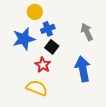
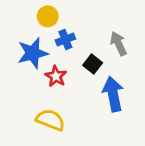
black square: (52, 47) -> (93, 64), moved
red star: (43, 65) -> (56, 76), moved

